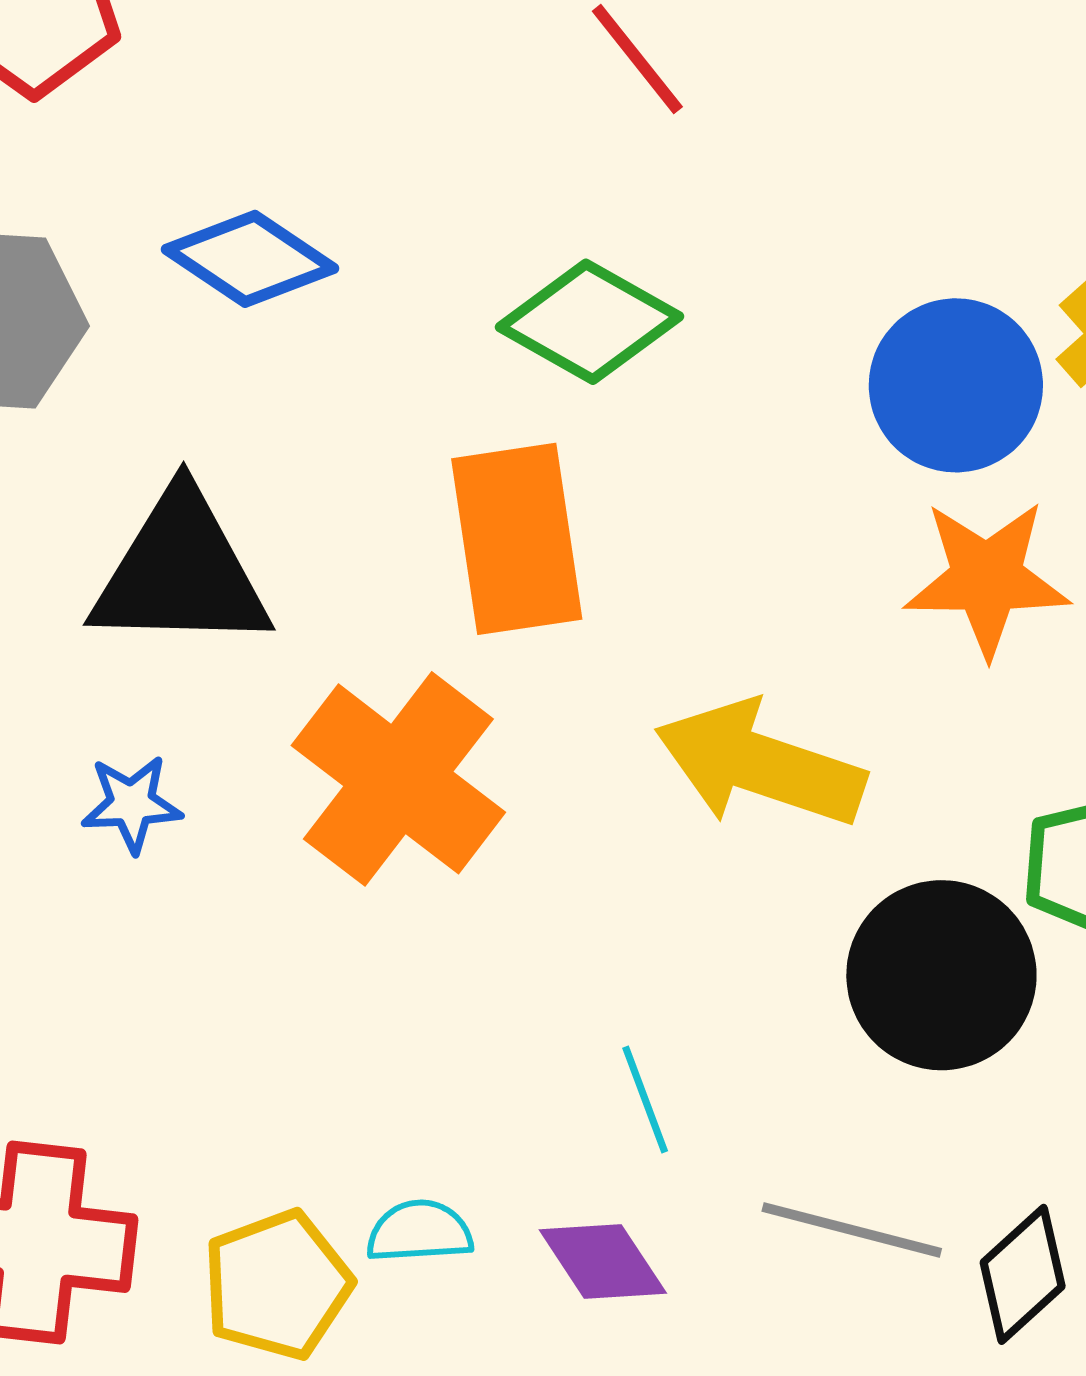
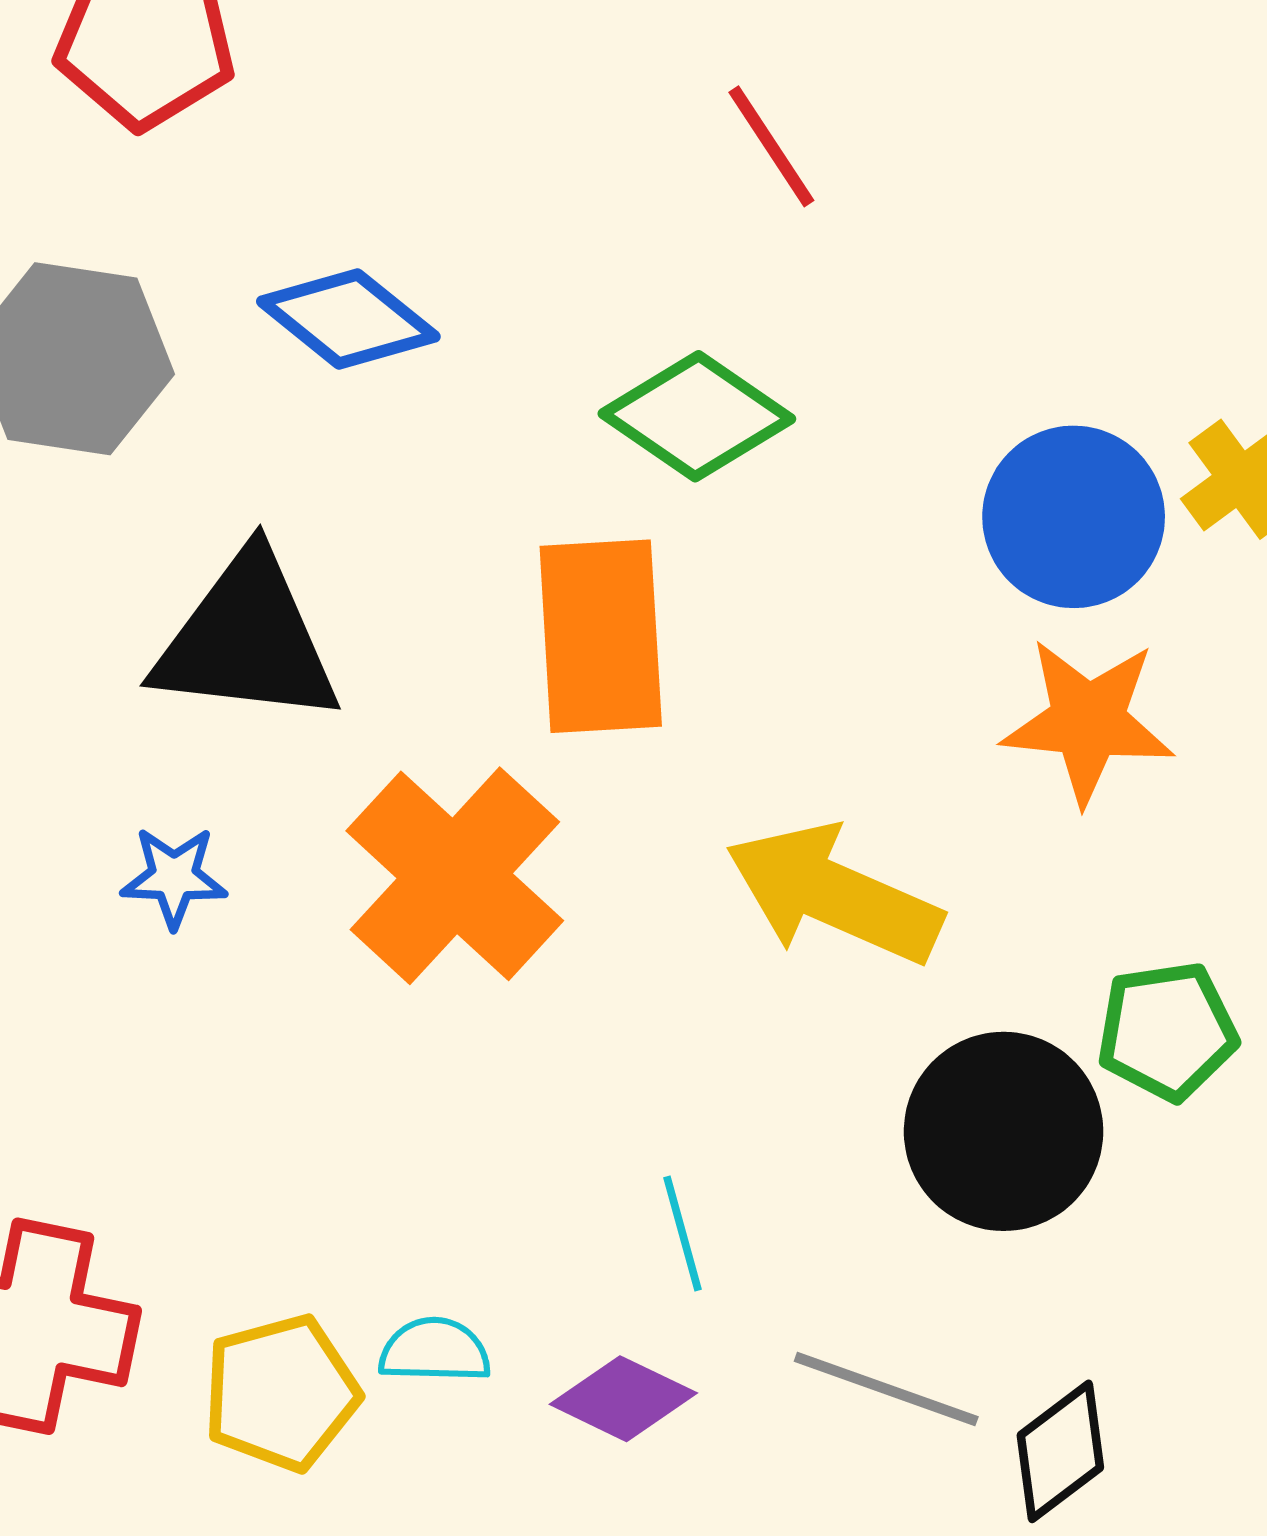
purple diamond: (603, 1261) -> (623, 1399), turned -36

